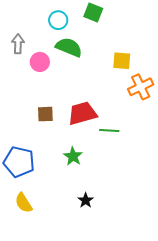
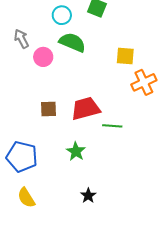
gray arrow: (18, 44) -> (21, 39), turned -30

